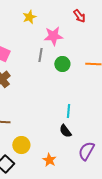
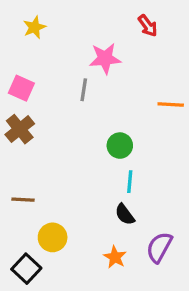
yellow star: (29, 17) -> (34, 27), moved
green circle: (62, 64) -> (120, 146), moved
orange star: (49, 160) -> (115, 257), moved

